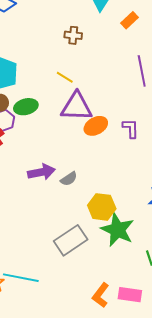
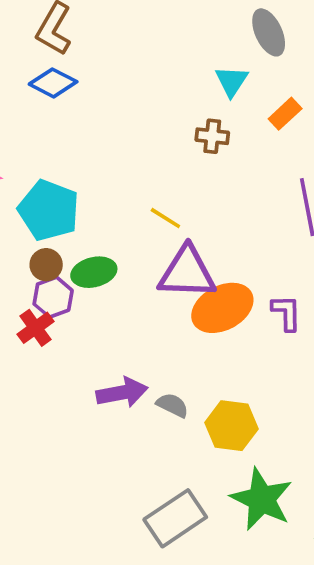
brown cross: (73, 35) -> (212, 136), moved
orange ellipse: (96, 126) -> (222, 308), size x1.4
gray semicircle: (69, 179) -> (172, 405), turned -120
yellow hexagon: (102, 207) -> (231, 426), moved

